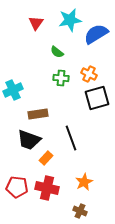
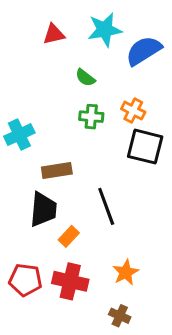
red triangle: (36, 23) -> (54, 34), turned 42
black square: (97, 98) -> (145, 147), turned 30
black trapezoid: (29, 140) -> (43, 209), turned -105

